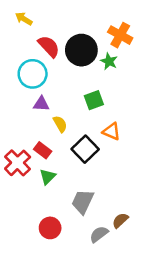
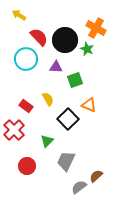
purple triangle: (41, 104) -> (56, 67), moved
red rectangle: (43, 150) -> (26, 106), moved
green triangle: (48, 177) -> (47, 141), moved
red circle: (50, 228) -> (27, 166), moved

